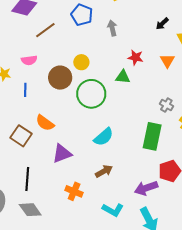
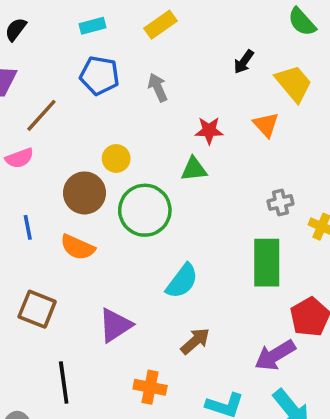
pink semicircle: (29, 60) -> (19, 158), moved
gray cross: (166, 105) -> (280, 203), turned -32
orange semicircle: (45, 123) -> (78, 247), moved

